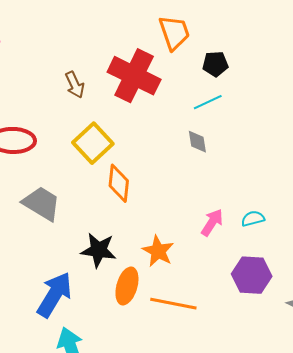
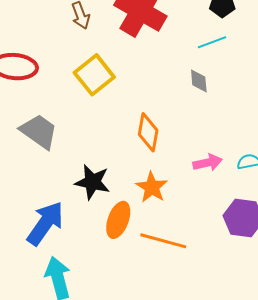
orange diamond: (119, 183) -> (148, 132), moved
pink arrow: (212, 222) -> (208, 163), turned 40

